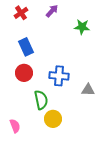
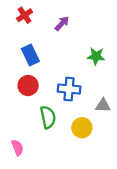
purple arrow: (52, 11) -> (62, 23), moved
green star: (82, 27) -> (96, 56), moved
yellow circle: (53, 119) -> (82, 128), moved

